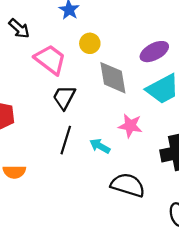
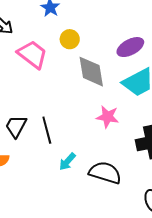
black trapezoid: (64, 97) -> (16, 126), moved
black line: (66, 140) -> (47, 130), turned -32
cyan arrow: (100, 146) -> (67, 162), moved, turned -78

